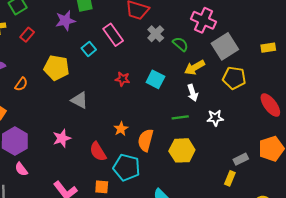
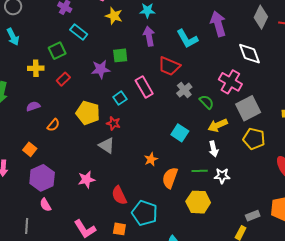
red star: (123, 79) -> (113, 123), moved
white star: (215, 118) -> (222, 176), moved
orange star: (121, 129) -> (151, 159), moved
orange semicircle: (146, 140) -> (170, 178), moved

